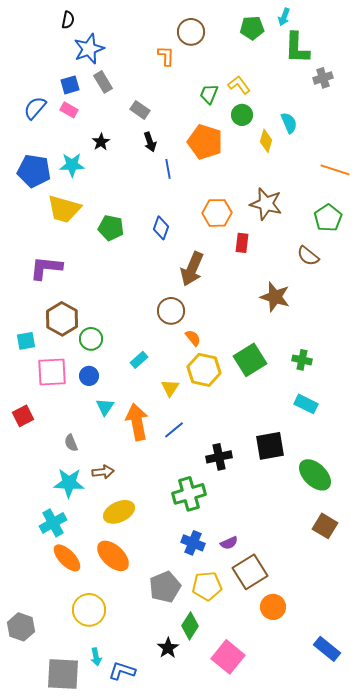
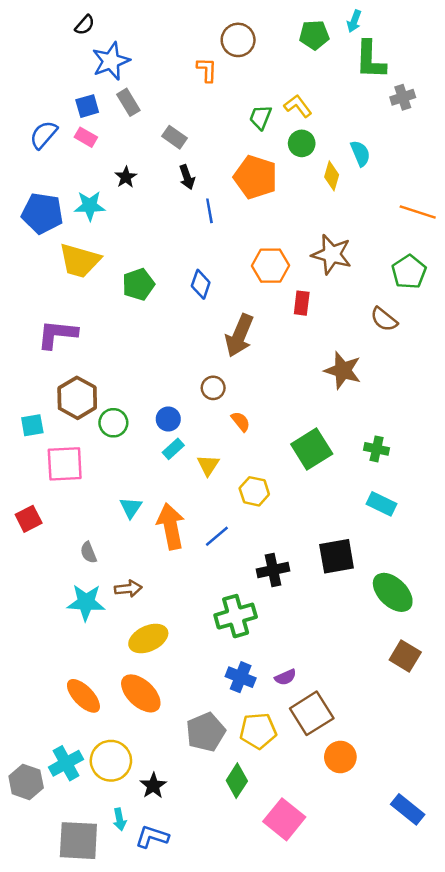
black semicircle: (68, 20) -> (85, 25), turned 30
green pentagon: (111, 228) -> (138, 284), turned -30
brown circle: (171, 311) -> (213, 388), size x0.7
yellow hexagon: (204, 370) -> (254, 491), moved, size x0.7
blue circle: (89, 376) -> (168, 419), moved
yellow triangle: (170, 388) -> (208, 465), moved
cyan cross: (53, 523) -> (66, 763), moved
black star: (168, 648) -> (153, 786), moved

